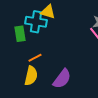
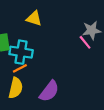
cyan cross: (36, 22) -> (21, 52), moved

